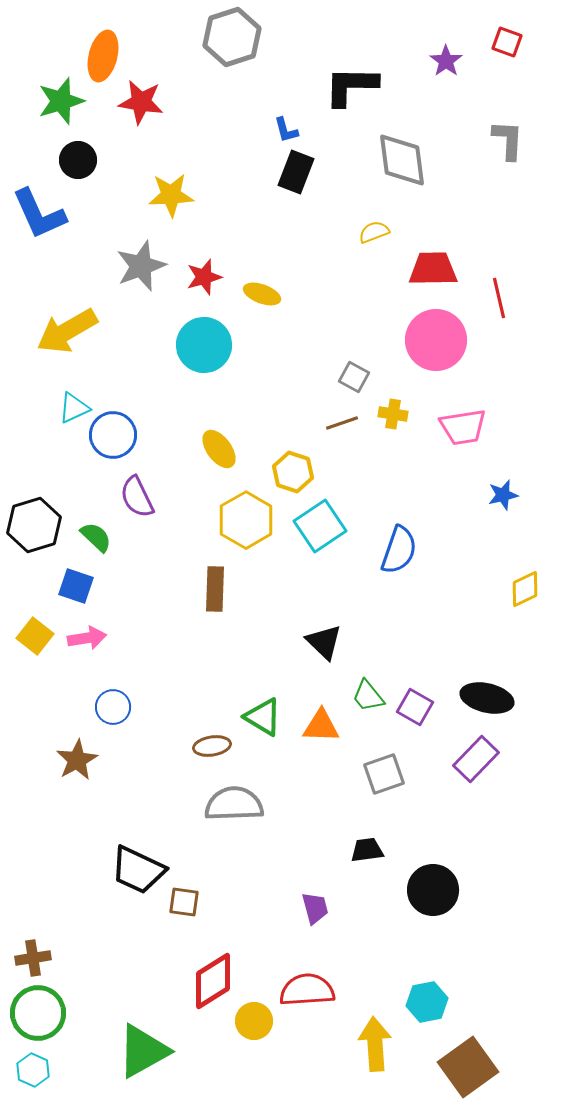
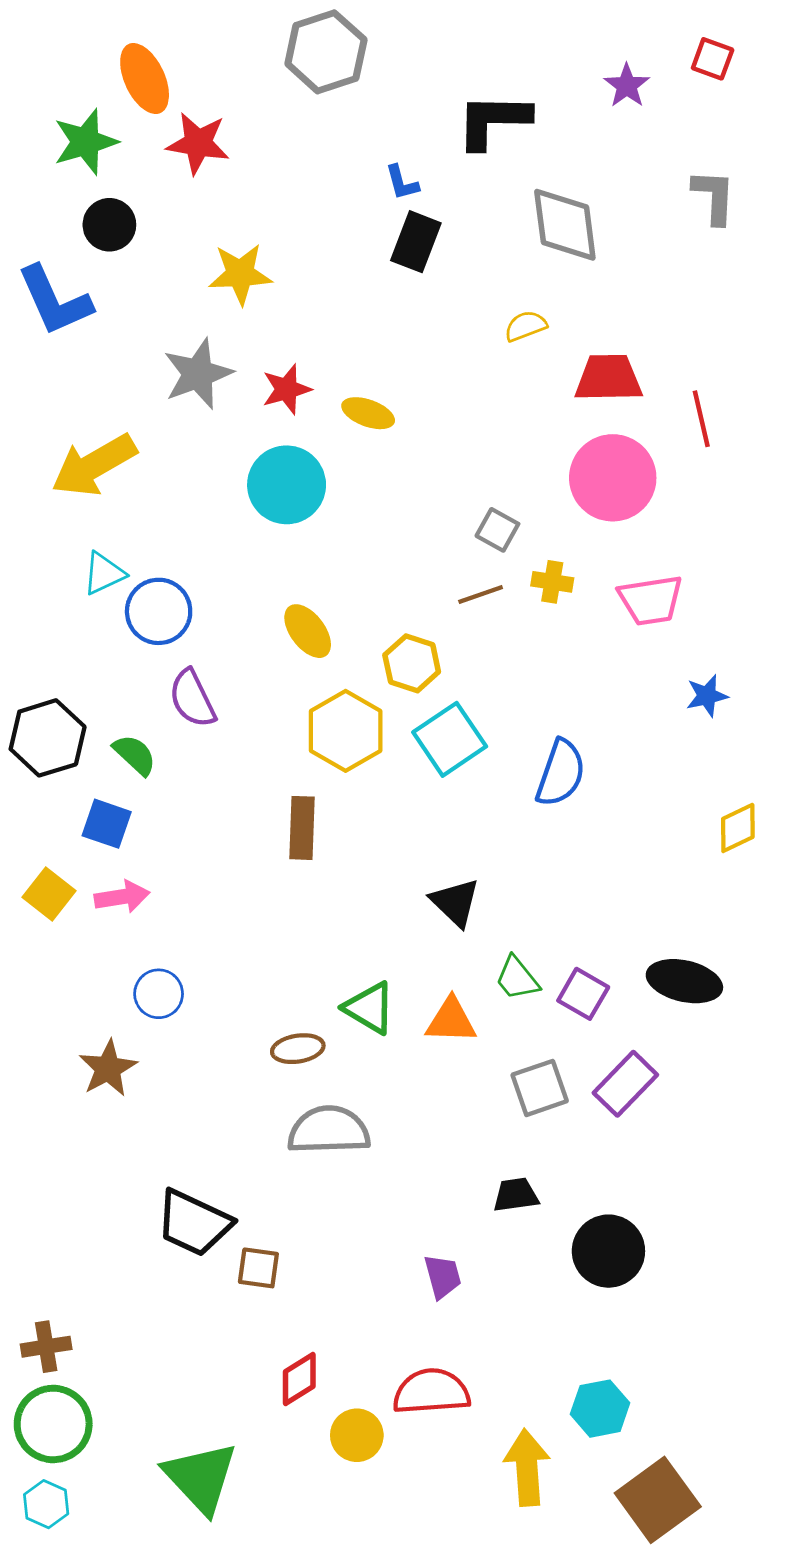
orange ellipse: (103, 56) -> (145, 79), turned -39
purple rectangle: (476, 759) -> (625, 1084), moved
red diamond: (213, 981) -> (299, 1379), size x0.7
green triangle: (143, 1051) -> (201, 1477), turned -44

